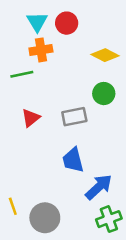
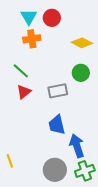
green line: (22, 74) -> (21, 71), moved, turned 54
blue arrow: (99, 187) -> (77, 146), turned -65
gray circle: (45, 218) -> (55, 170), moved

